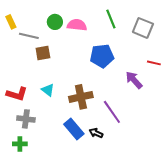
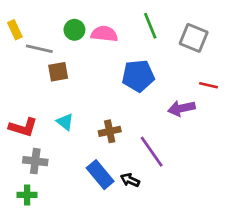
purple arrow: (134, 80) -> (181, 108), turned -60
brown cross: (81, 97) -> (110, 131), size x0.7

